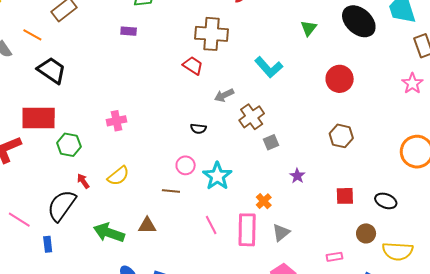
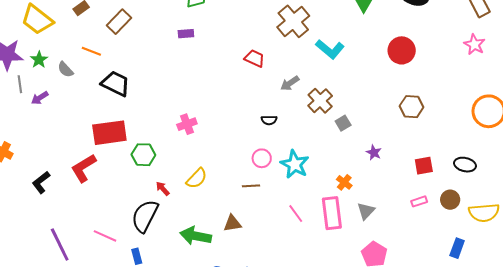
brown cross: (212, 34) -> (293, 21), moved, turned -36
pink rectangle: (334, 257) -> (419, 201), moved

